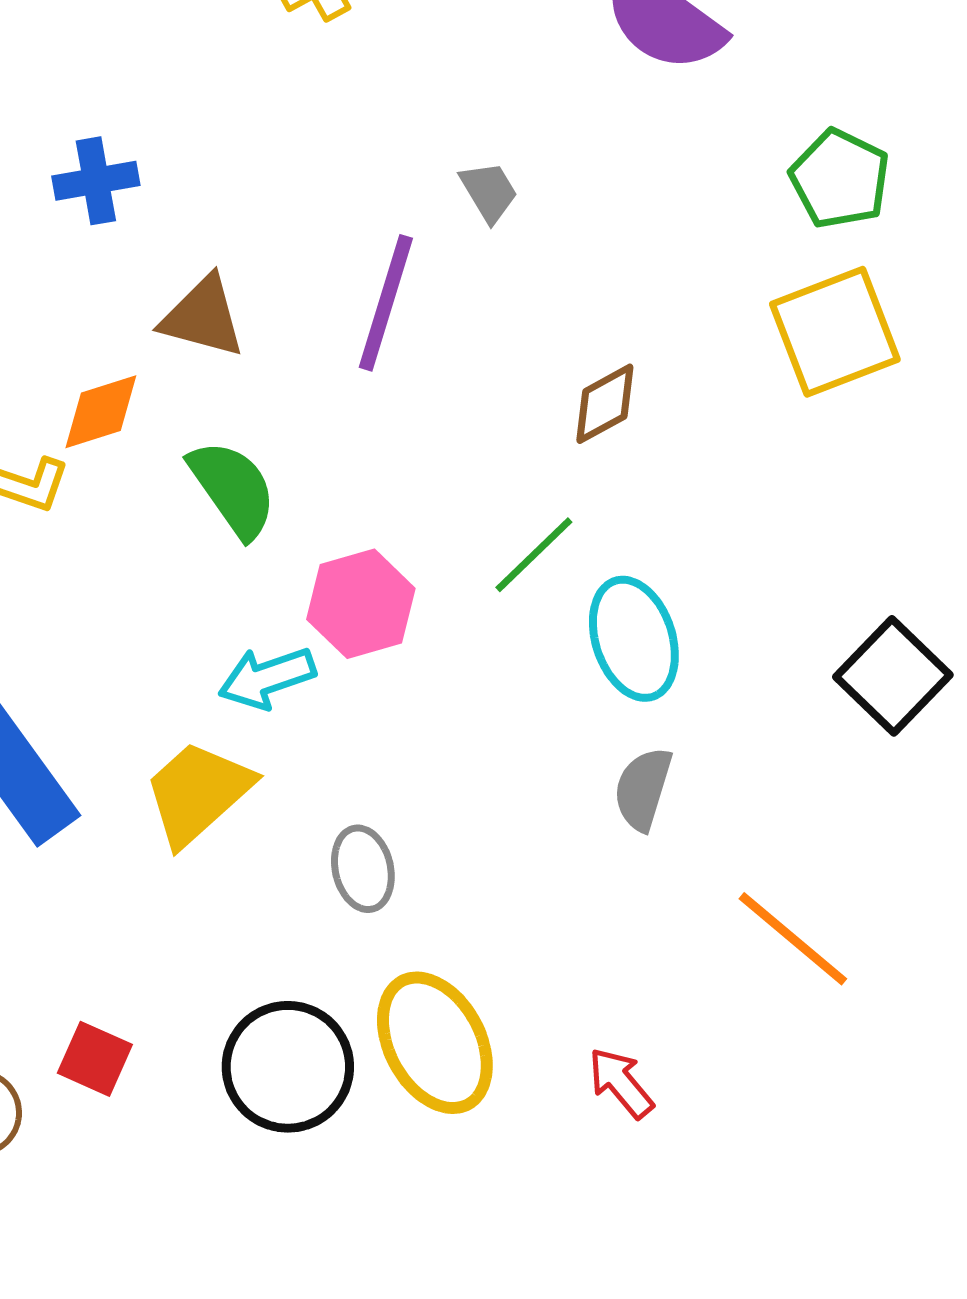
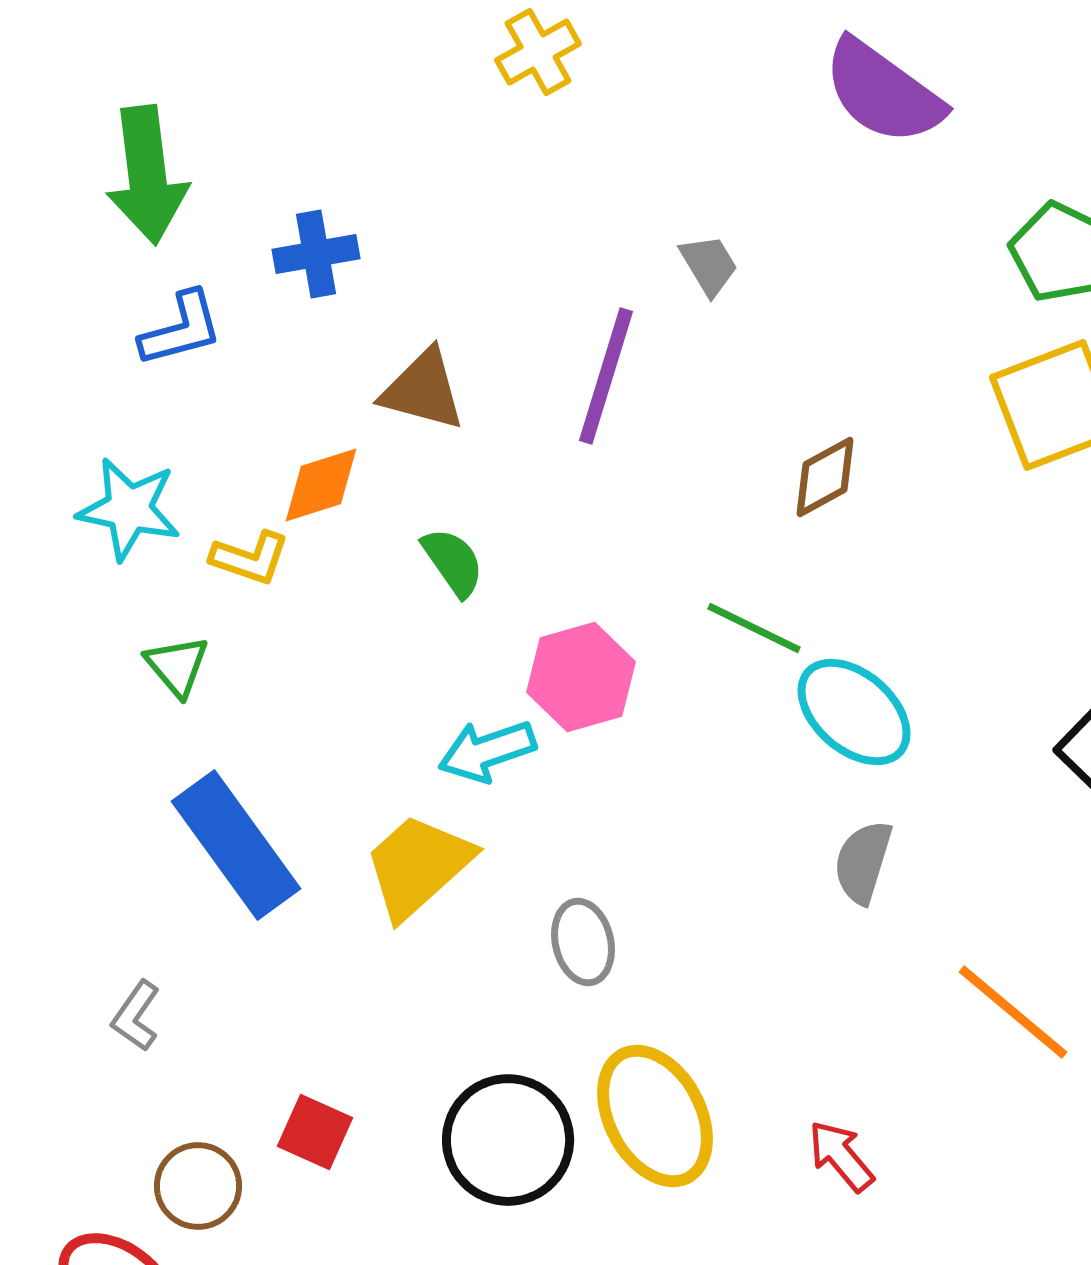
green semicircle: (233, 489) -> (453, 562), size x0.7
green line: (534, 555) -> (754, 628), turned 70
cyan ellipse: (634, 639) -> (854, 712), turned -31

